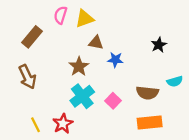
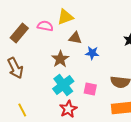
pink semicircle: (61, 15) -> (45, 26), moved, turned 84
pink square: (113, 101) -> (90, 89), turned -32
red star: (63, 124) -> (68, 109), moved

